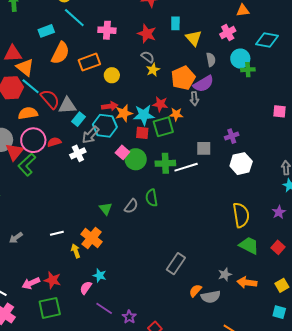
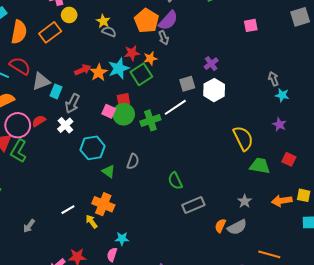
gray semicircle: (148, 57) -> (109, 32), moved
yellow star: (153, 70) -> (103, 21), moved
yellow circle: (112, 75) -> (69, 15), moved
red semicircle: (50, 99) -> (20, 66), moved
cyan hexagon: (105, 126) -> (93, 148), moved
red square: (142, 133) -> (123, 100), moved
green cross: (165, 163) -> (150, 120), moved
white hexagon: (241, 164) -> (214, 90), moved
green semicircle: (152, 198) -> (175, 181), moved
gray rectangle: (176, 264) -> (193, 205), turned 50
orange arrow: (247, 283) -> (282, 201), moved
yellow square: (282, 285) -> (304, 195), turned -32

